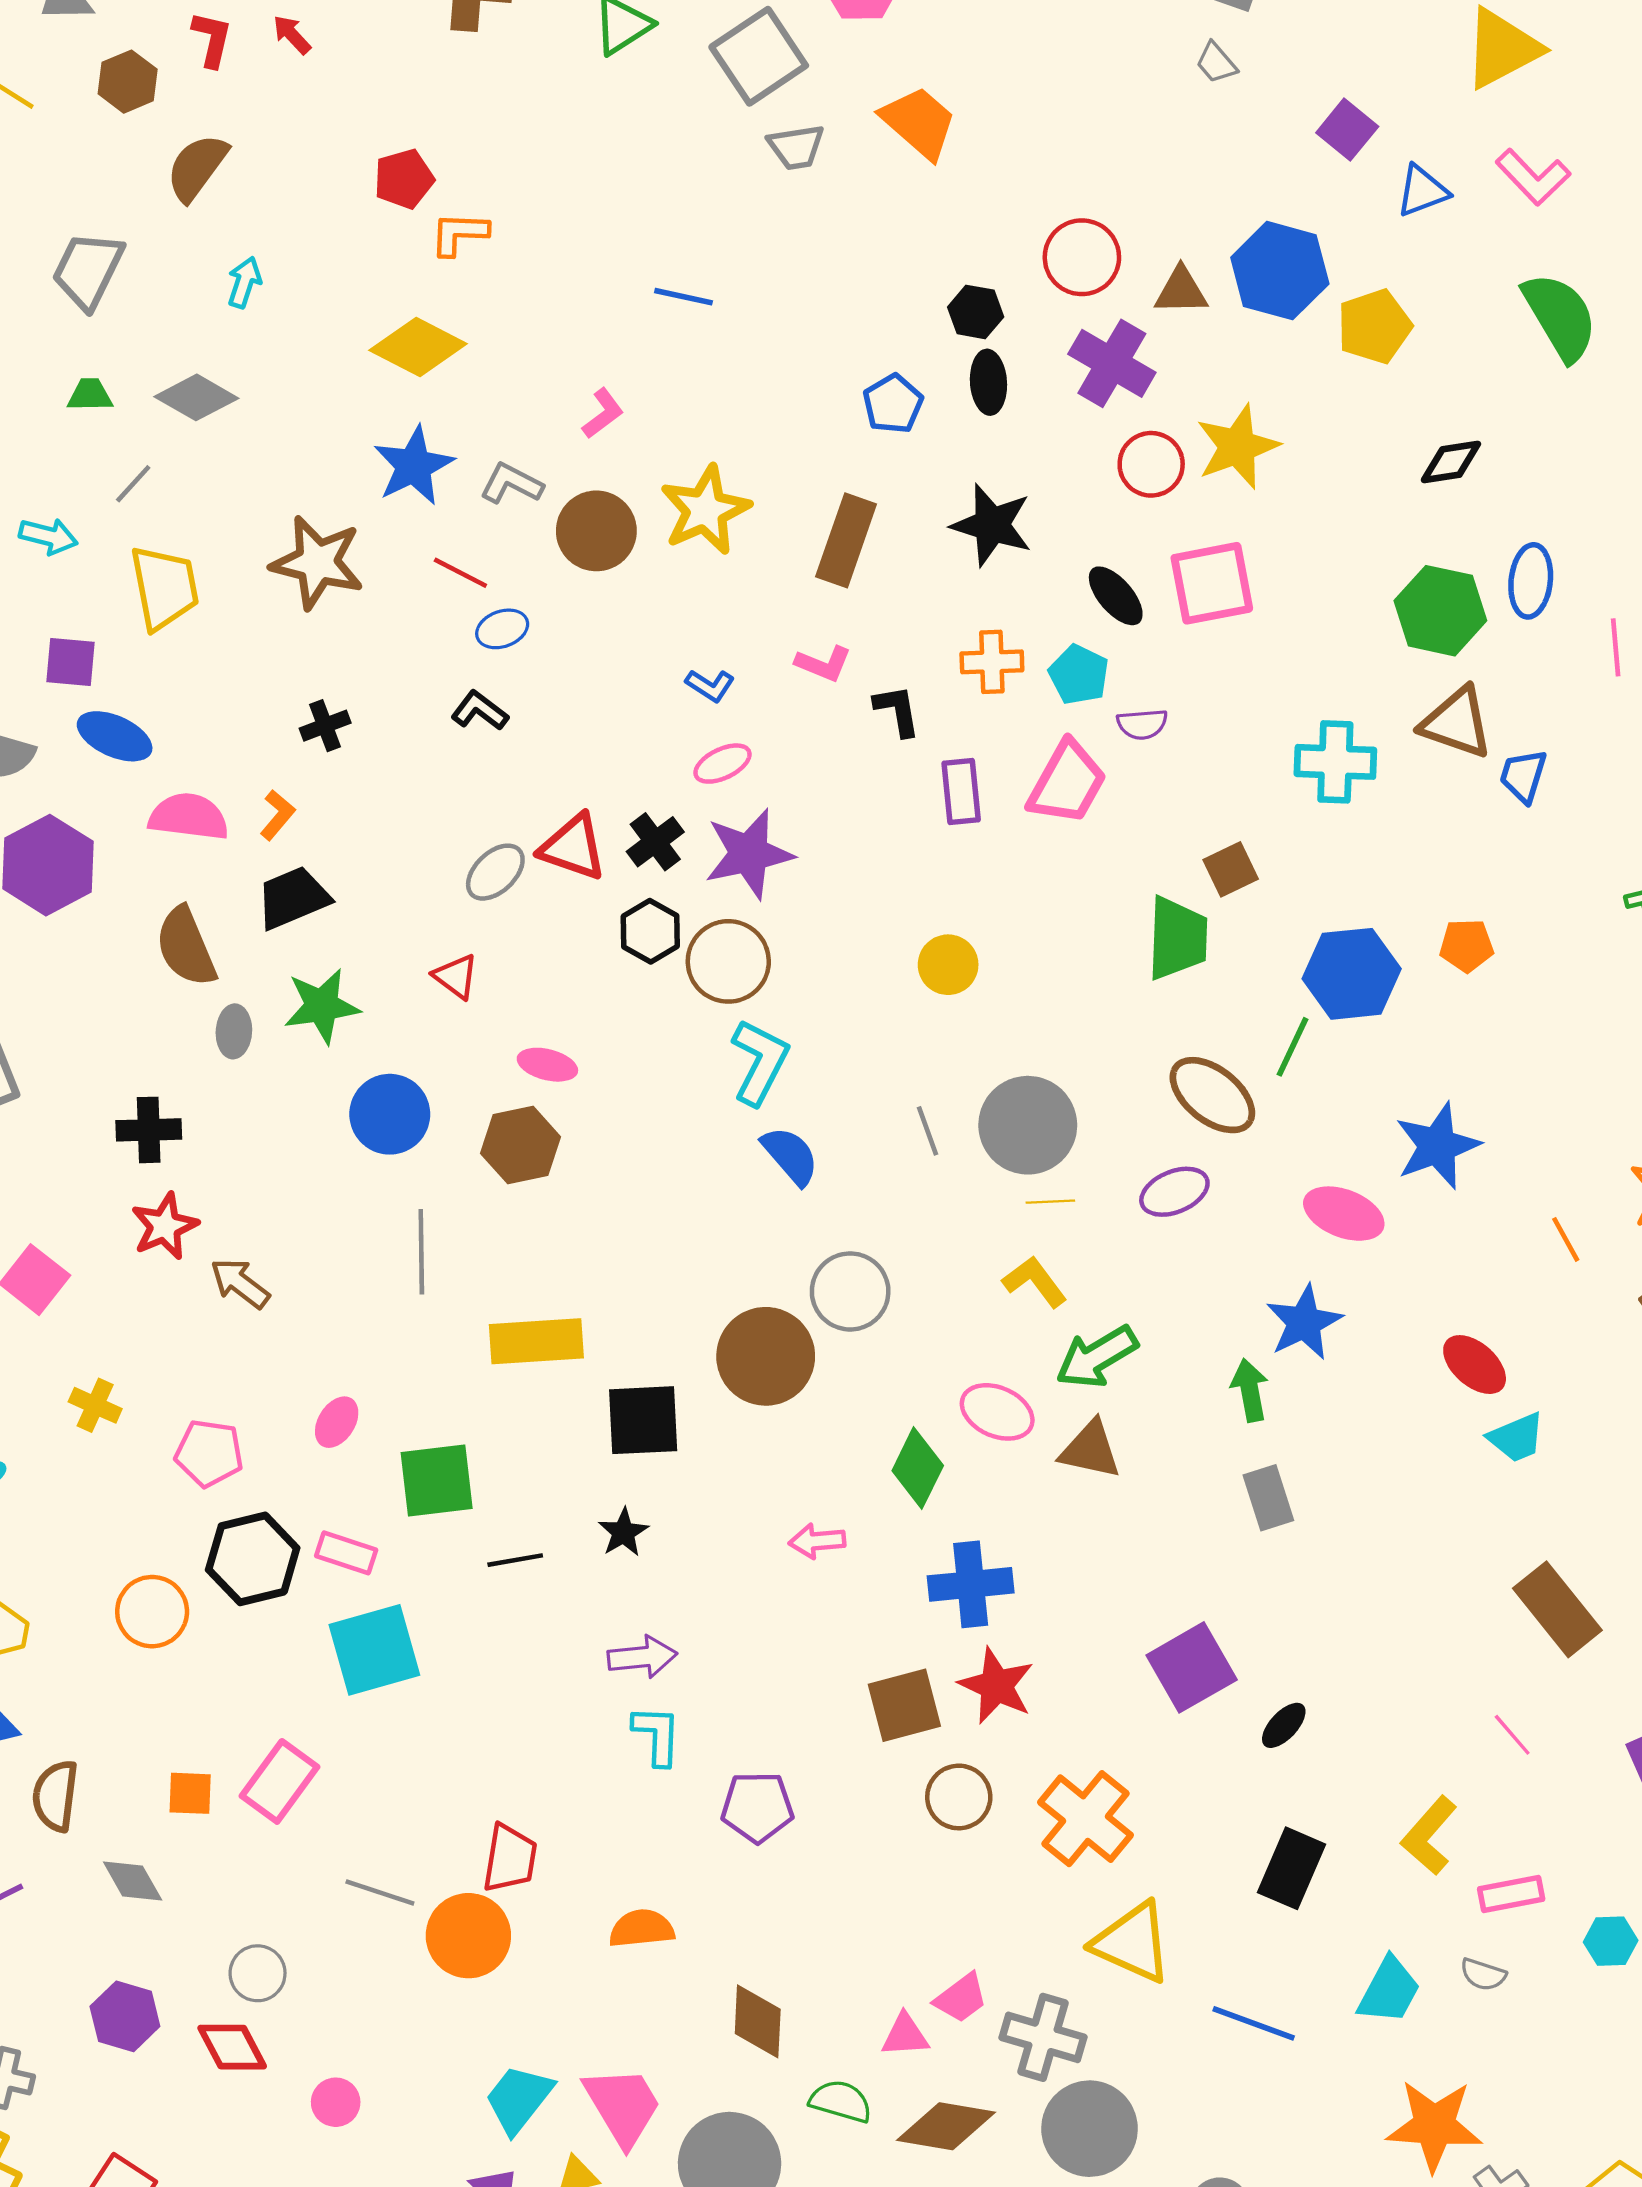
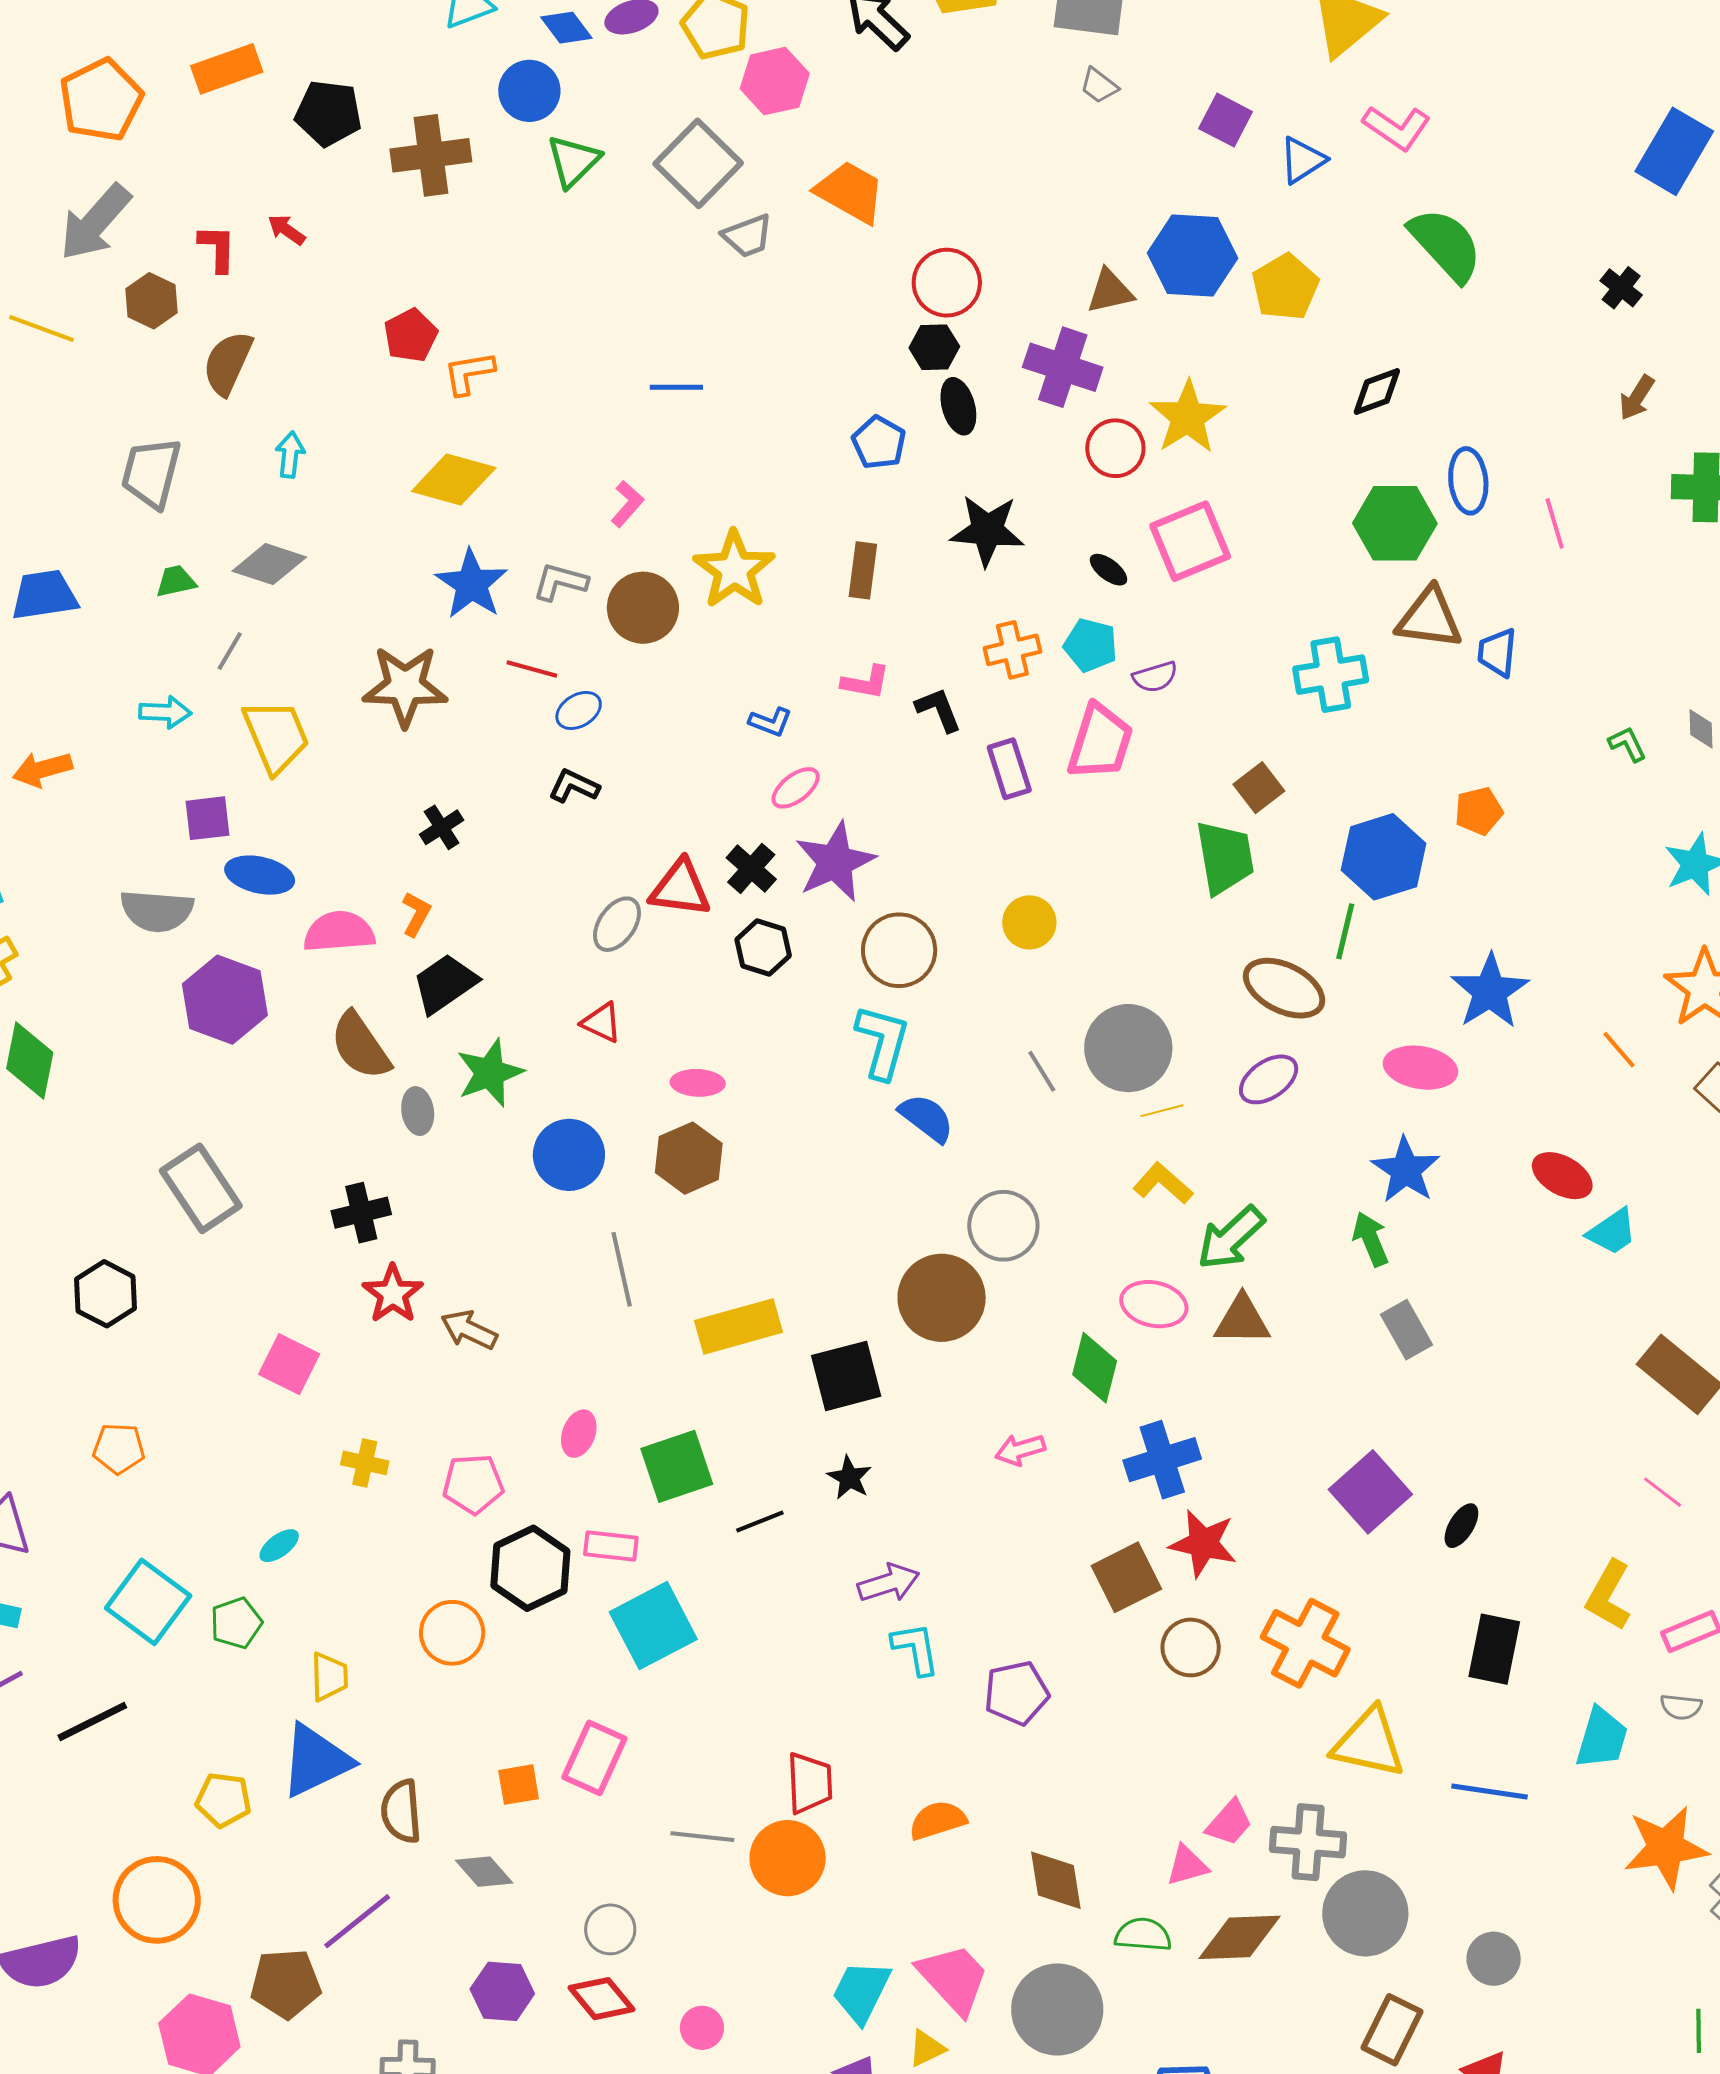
red circle: (1082, 257) -> (947, 283), moved
brown rectangle: (846, 540) -> (863, 570), size x0.7
black ellipse: (1116, 596) -> (1109, 570), size x0.7
brown circle: (728, 961) -> (899, 950), moved

